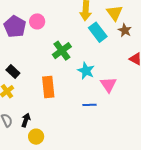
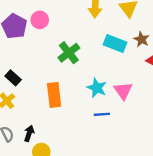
brown star: (125, 30) -> (142, 39), moved
cyan rectangle: (98, 32) -> (115, 43), moved, turned -30
cyan star: (86, 71) -> (97, 88), moved

